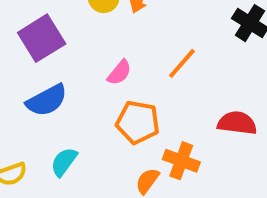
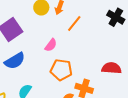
orange line: (182, 63) -> (74, 24), moved

